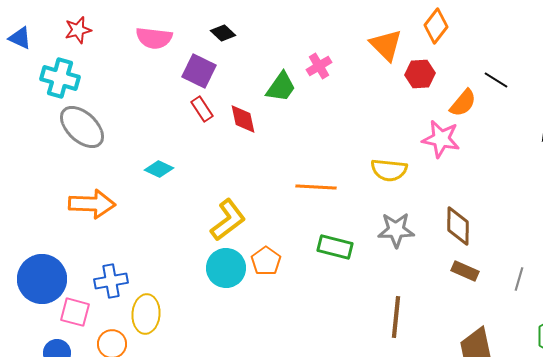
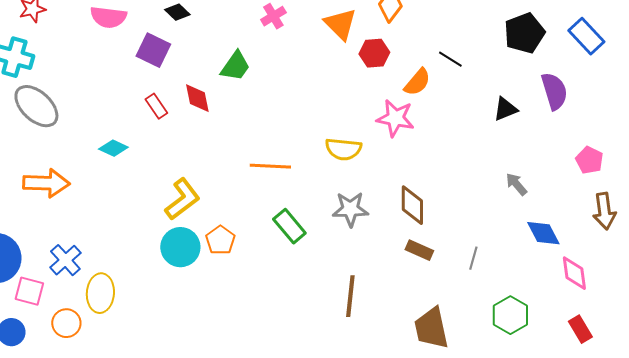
pink cross: (319, 66) -> (273, 16), moved
red rectangle: (202, 109) -> (156, 106), moved
green rectangle: (335, 247) -> (289, 226), turned 36
blue cross: (111, 281) -> (65, 260), turned -32

